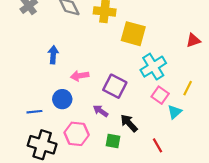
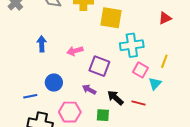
cyan cross: (153, 67) -> (132, 45), turned 30
pink arrow: (80, 76) -> (75, 51), moved
red line: (158, 145) -> (139, 103), moved, turned -40

